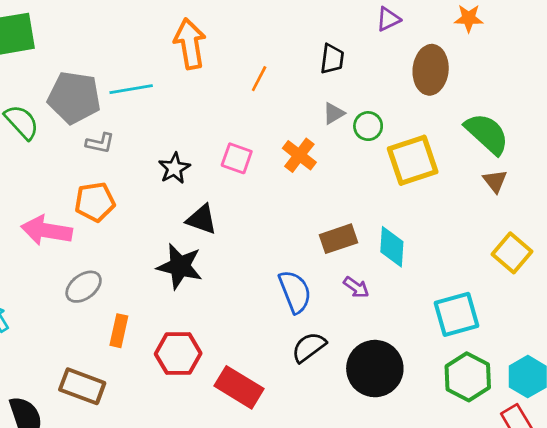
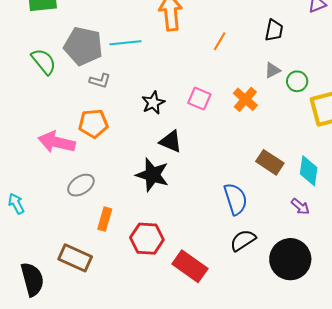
brown rectangle: (338, 239) -> (270, 162), turned 48
purple arrow: (356, 287) -> (300, 207), moved

